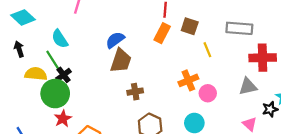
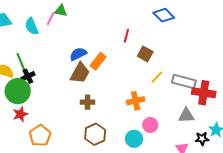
gray rectangle: (239, 28) -> (184, 81), moved
orange rectangle: (162, 33) -> (98, 61), moved
cyan semicircle: (60, 39) -> (32, 26), moved
yellow line: (207, 50) -> (157, 77), turned 56
pink circle: (208, 93) -> (150, 125), moved

